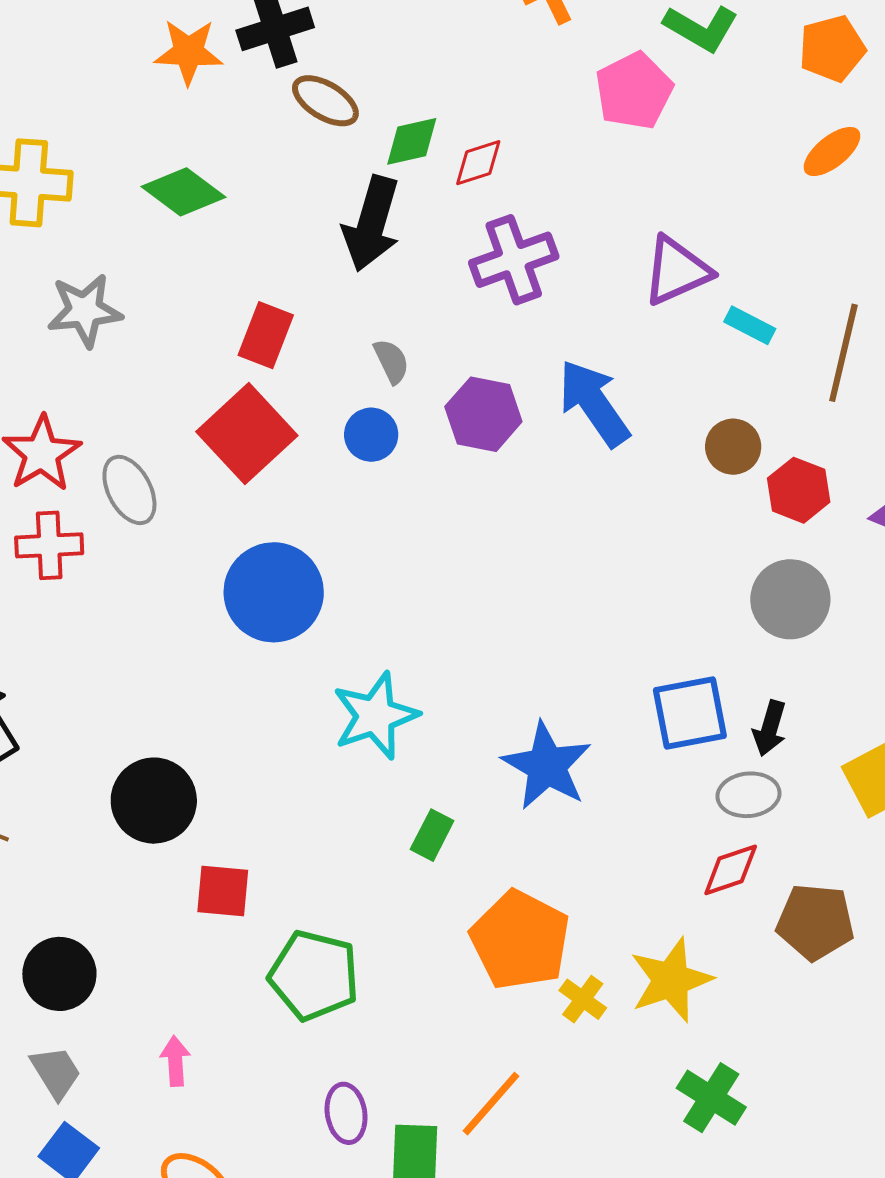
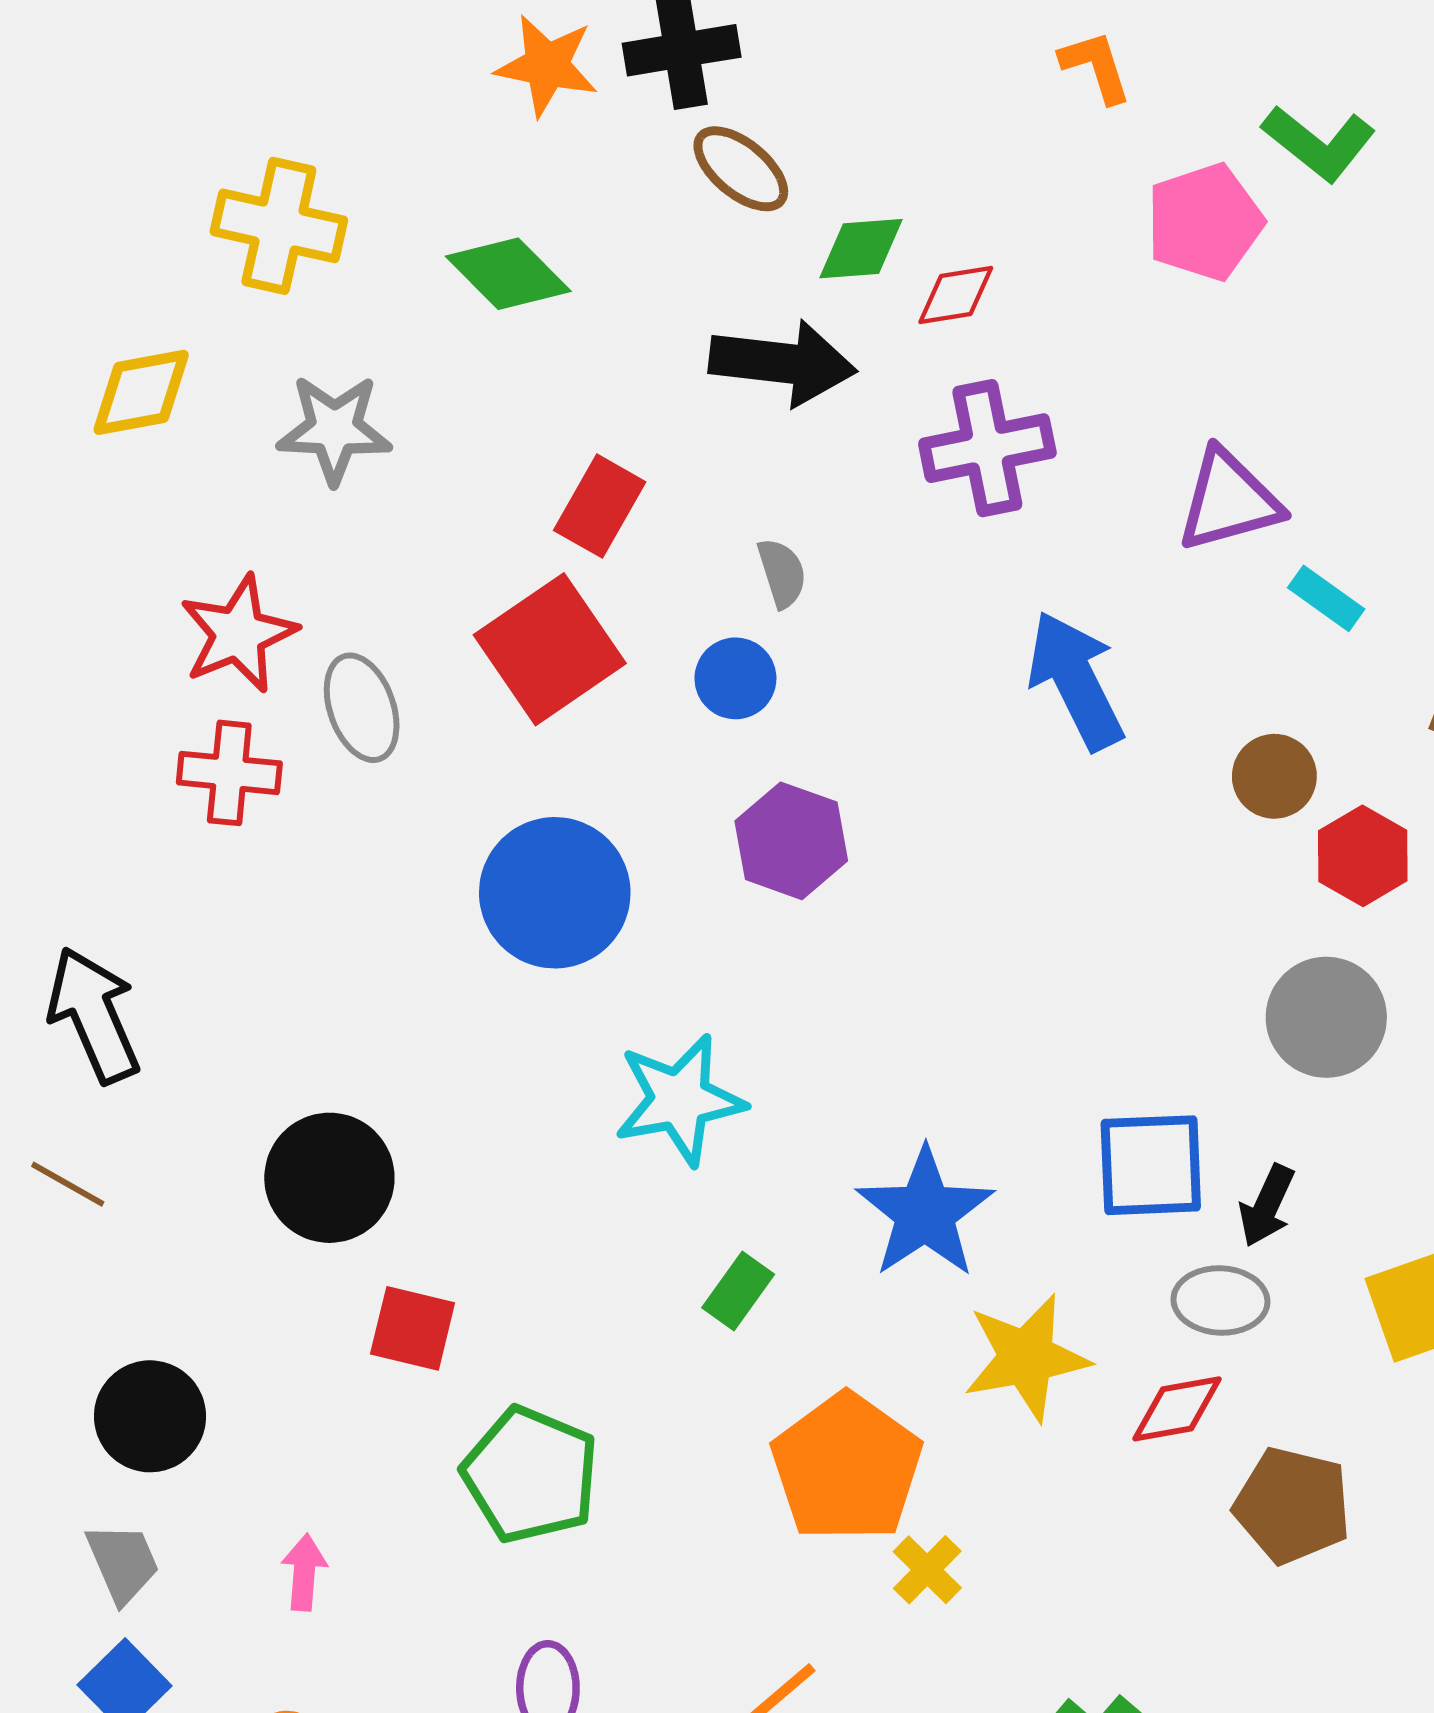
black arrow: (372, 224) -> (783, 363), turned -108
purple hexagon: (483, 414) -> (791, 841), moved
yellow star: (671, 980) -> (1026, 1357), moved

